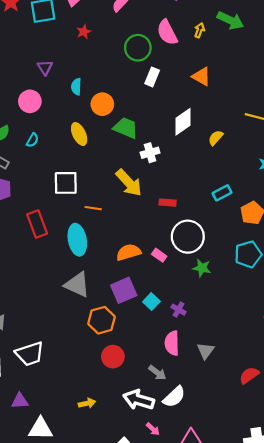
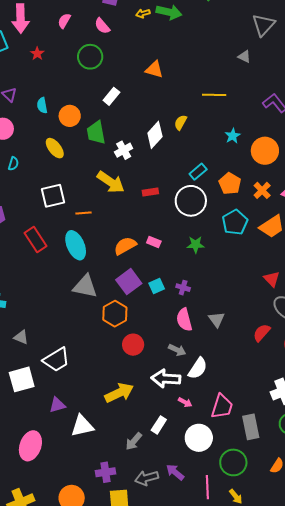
yellow arrow: (199, 30) -> (143, 13), moved, turned -112
pink semicircle: (167, 32) -> (102, 26), moved, size x0.7
white rectangle: (152, 77) -> (111, 96), moved, turned 30
white diamond: (183, 122) -> (155, 135), moved
green trapezoid: (126, 128) -> (96, 133), turned -110
white circle: (188, 237) -> (191, 201), moved
cyan square: (151, 302) -> (157, 286), turned 35
yellow arrow: (87, 403) -> (119, 393), size x1.8

